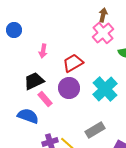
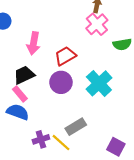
pink arrow: (43, 51) -> (34, 43), size x1.5
pink rectangle: (45, 99) -> (20, 94), moved
gray rectangle: (95, 130) -> (76, 127), moved

